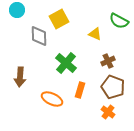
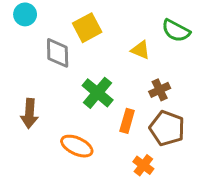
orange rectangle: (80, 90) -> (127, 121), moved
orange cross: (108, 112) -> (143, 165), moved

